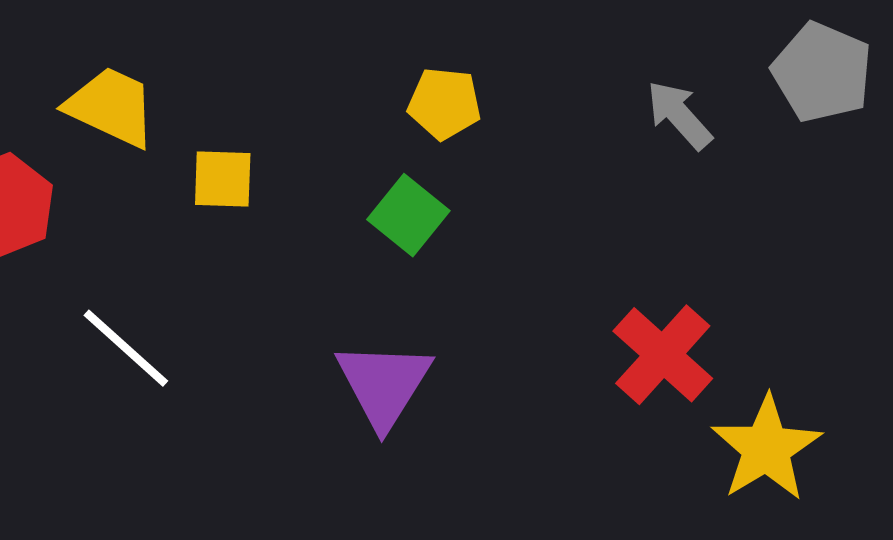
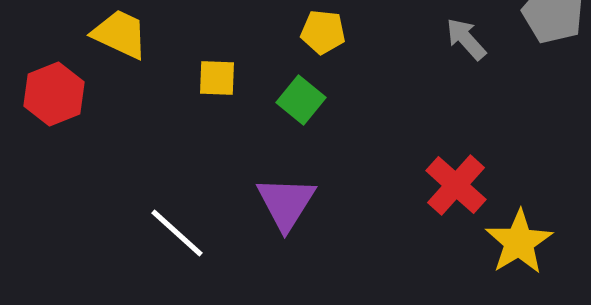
yellow square: (223, 179) -> (217, 78), moved
white line: (126, 348) -> (177, 233), moved

